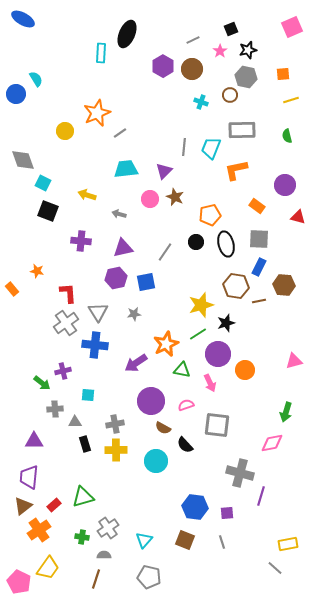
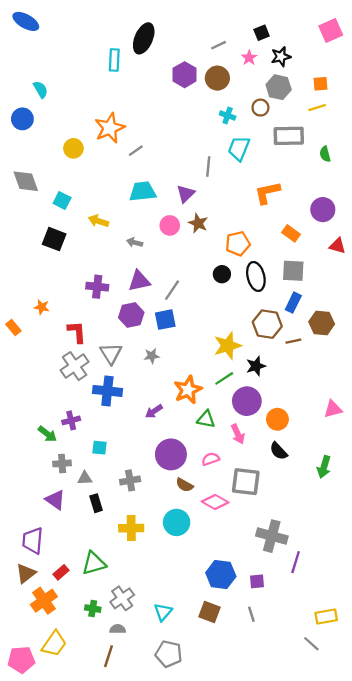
blue circle: (16, 94) -> (22, 119), moved
yellow line: (291, 100) -> (317, 108), moved
gray rectangle: (242, 130) -> (289, 136), moved
cyan trapezoid: (211, 148) -> (239, 148), moved
cyan square: (43, 183) -> (62, 201), moved
purple cross: (81, 241) -> (97, 287), moved
gray line: (165, 252) -> (172, 290), moved
purple arrow: (136, 363) -> (154, 411), size x0.7
purple triangle: (34, 441) -> (55, 500), moved, turned 36
pink diamond: (272, 443) -> (215, 502), moved, turned 40
black semicircle: (185, 445) -> (279, 451), moved
yellow cross: (116, 450) -> (131, 528), moved
pink pentagon: (19, 582) -> (21, 660), turned -30

